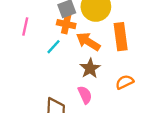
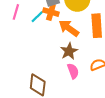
cyan line: (53, 47) -> (37, 17), moved
pink semicircle: (85, 95) -> (73, 71), moved

